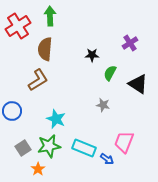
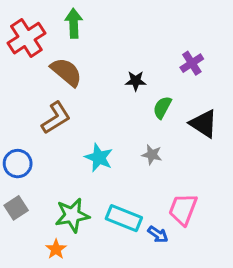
brown semicircle: (45, 49) -> (66, 72), turned 125
cyan star: (56, 119) -> (99, 158), moved
gray square: (23, 148) -> (16, 208), moved

